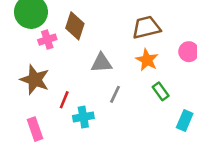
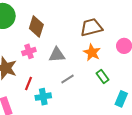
pink cross: (47, 40) -> (29, 51), moved
gray line: (115, 94) -> (68, 79), turned 32

